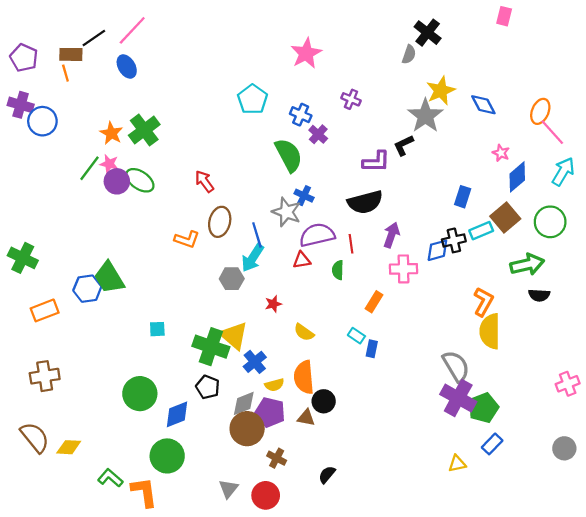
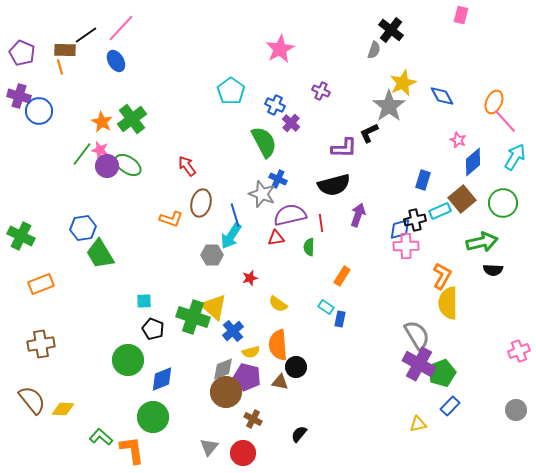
pink cross: (404, 269) -> (406, 246), moved
blue hexagon: (87, 289) -> (83, 228), moved
black pentagon: (208, 387) -> (153, 329), moved

